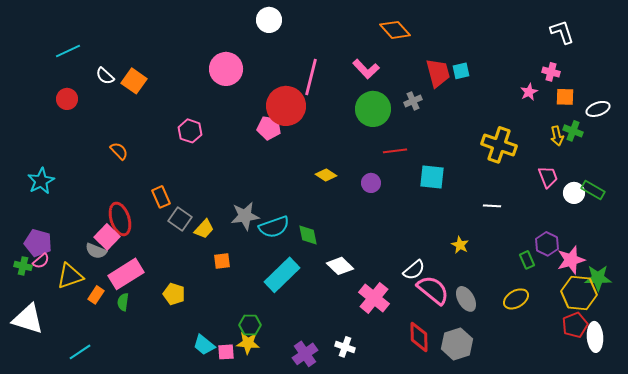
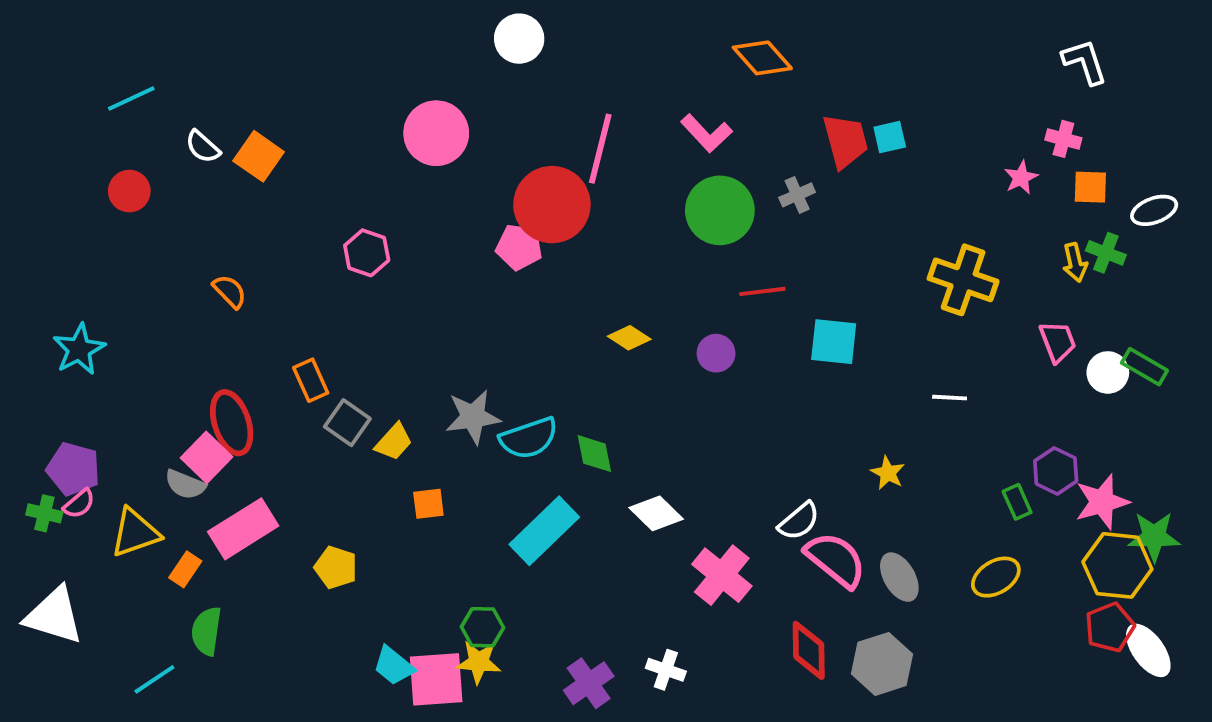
green semicircle: (123, 302) -> (206, 631), moved, size x1.4
white ellipse: (595, 337) -> (1148, 650), turned -32
pink square: (226, 352) -> (436, 679), size x1.8

